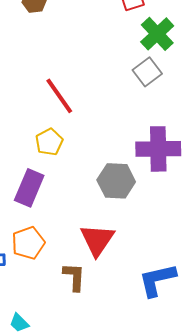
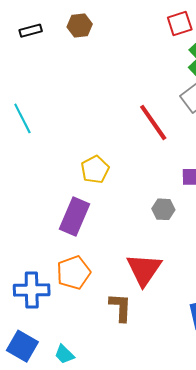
red line: (59, 96) -> (153, 123), moved
gray hexagon: (116, 181) -> (163, 209), size x0.6

